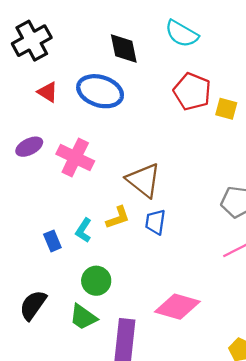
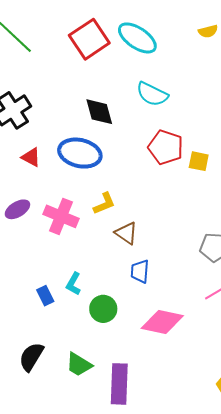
brown triangle: (144, 180) -> (126, 233), size x0.7
yellow L-shape: (118, 218) -> (104, 204), moved
green circle: (96, 281) -> (103, 309), moved
pink diamond: (177, 307) -> (162, 322), moved

